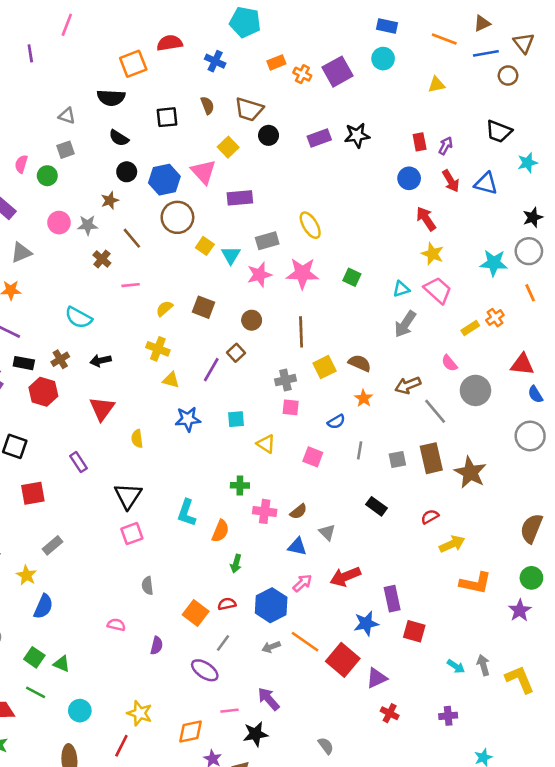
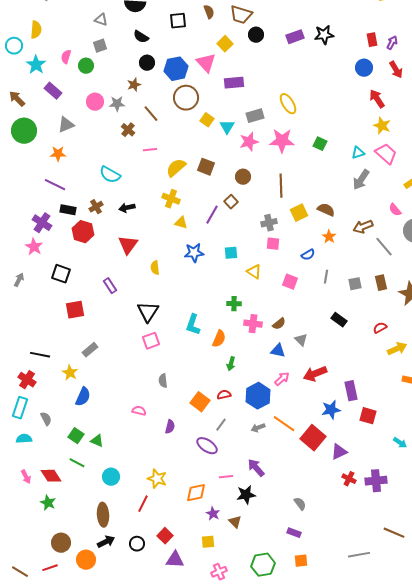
yellow semicircle: (164, 308) -> (176, 168), size x1.5
brown rectangle: (431, 458) -> (381, 283), size x0.7
purple cross: (448, 716) -> (376, 481), moved, size x1.5

